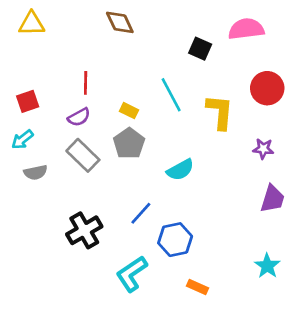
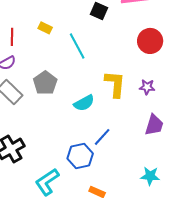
yellow rectangle: (129, 111) -> (45, 28), moved
yellow L-shape: (220, 112) -> (115, 84), moved
blue line: (141, 213) -> (102, 137), moved
cyan star: (267, 266) -> (150, 176), turned -30

